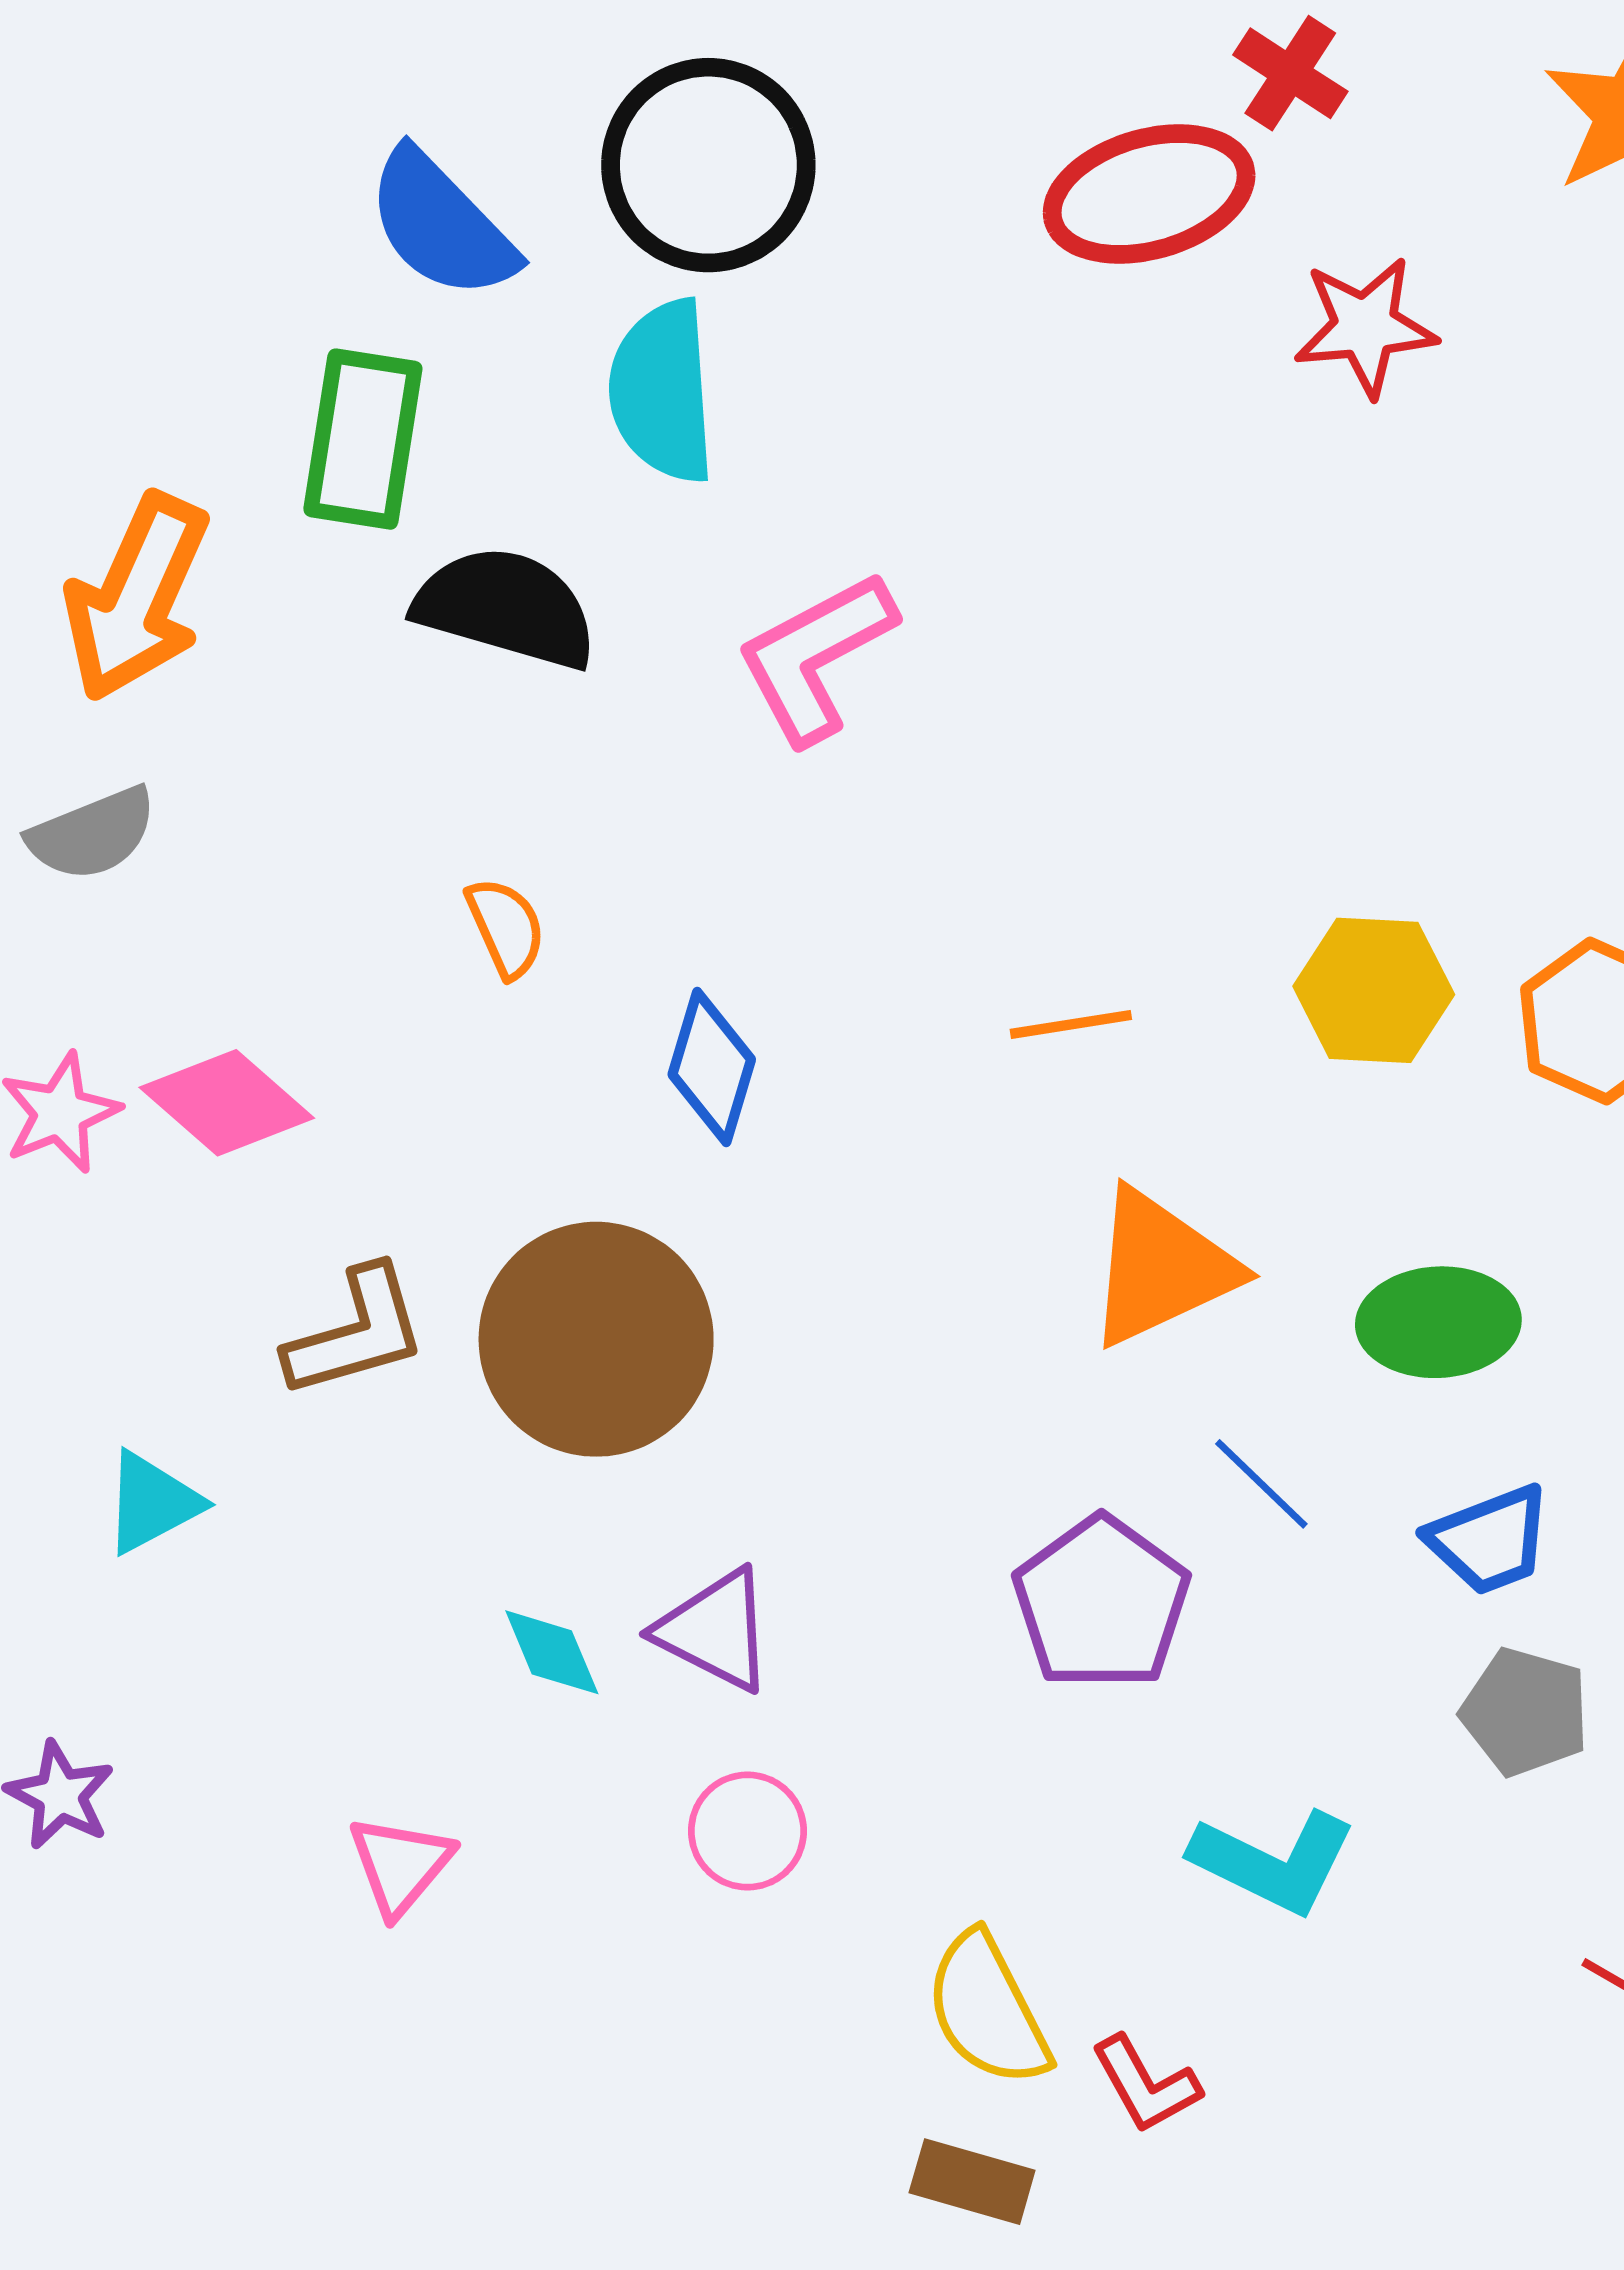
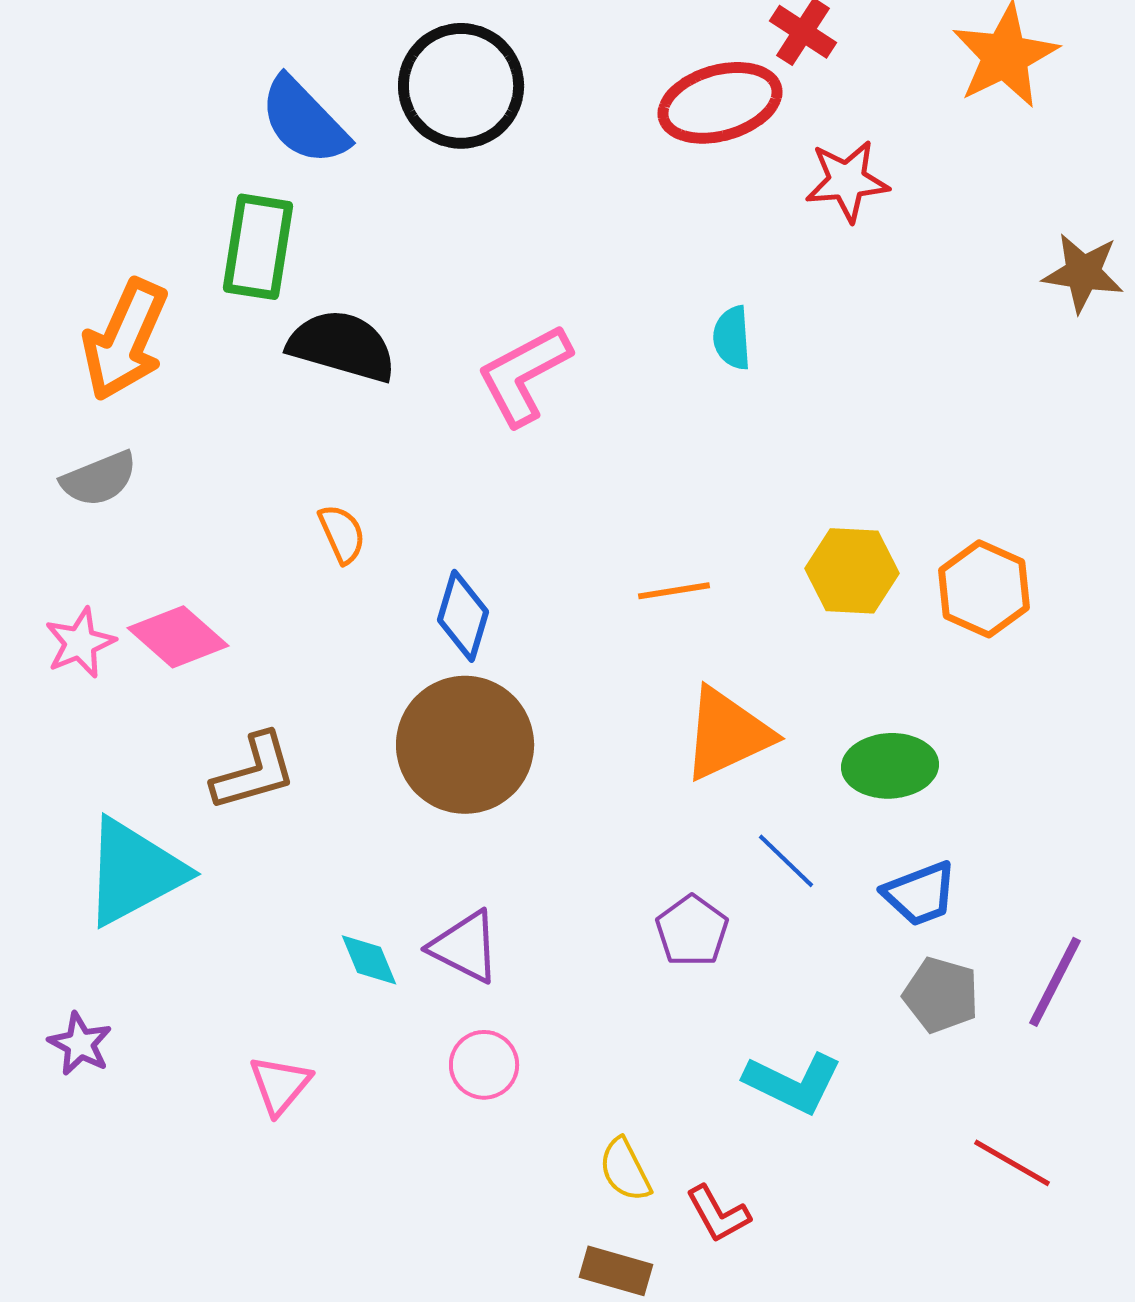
cyan semicircle: (662, 391) -> (732, 338), moved, size x0.6
brown circle: (596, 1339) -> (465, 745), moved
cyan triangle: (152, 1503) -> (134, 872), size x1.8
purple pentagon: (1101, 1603) -> (692, 931), size x0.7
yellow semicircle: (987, 2010) -> (625, 1170), size x0.7

